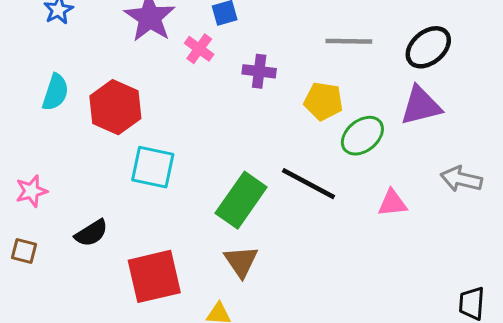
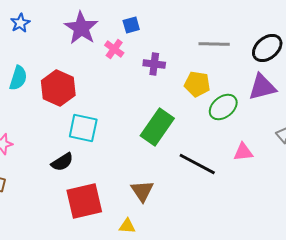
black line: (308, 184) -> (197, 164), moved
green rectangle: (241, 200) -> (157, 127), moved
black semicircle: (91, 233) -> (62, 162), moved

